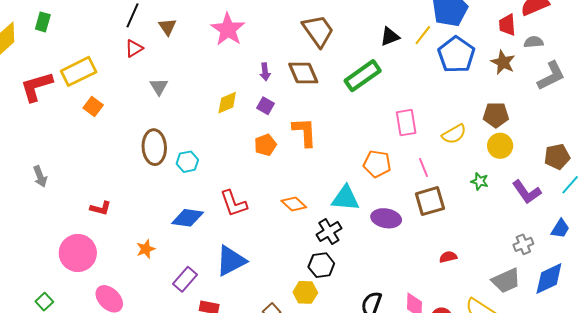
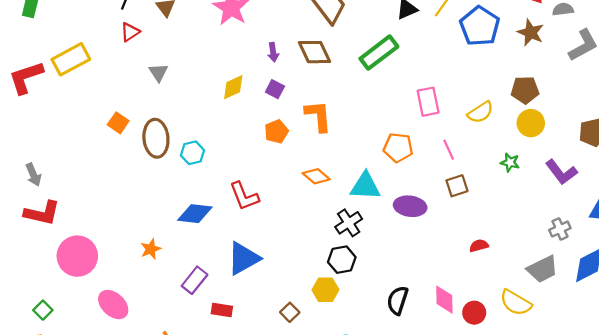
orange square: (93, 106) -> (118, 123), moved
brown square: (430, 201) -> (457, 186), size x0.7
orange diamond: (294, 204) -> (316, 176), moved
red L-shape: (101, 208) -> (42, 213), moved, size x1.6

